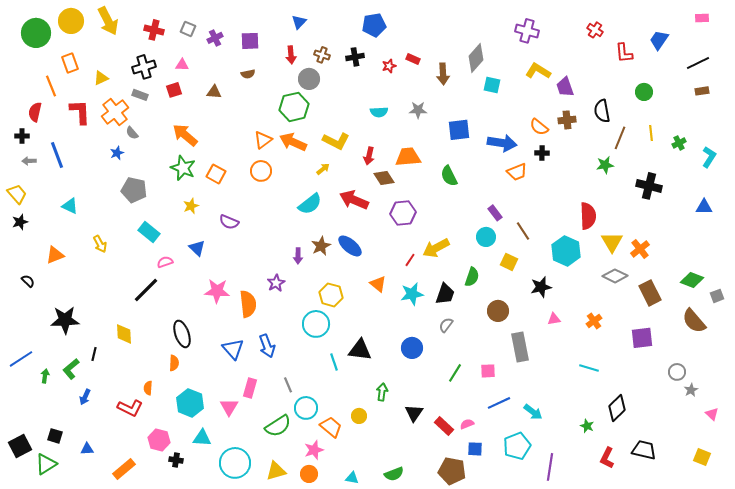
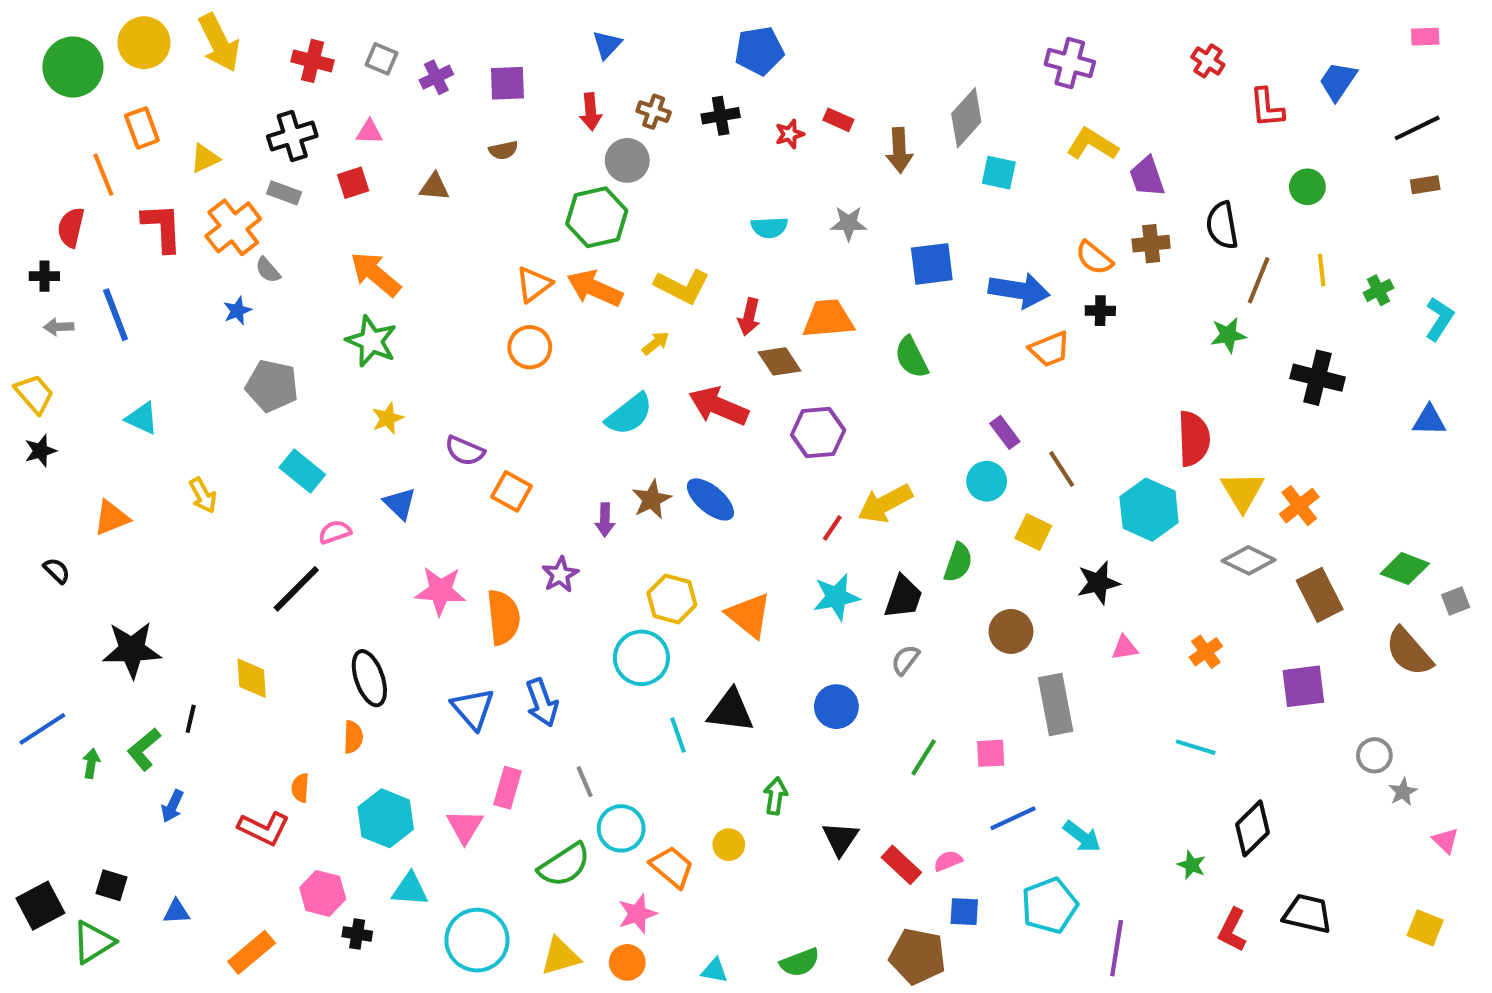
orange square: (216, 174) -> (511, 491), moved
orange triangle: (378, 284) -> (749, 615), moved, size x1.4

